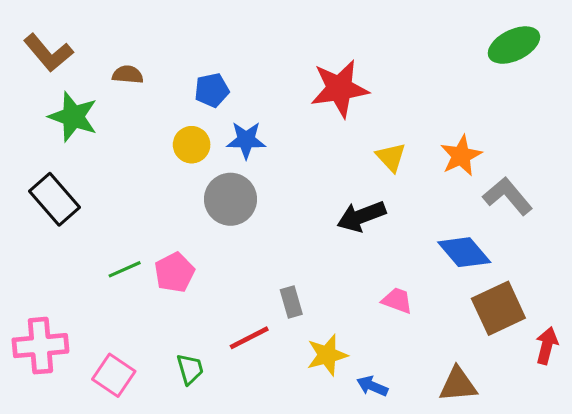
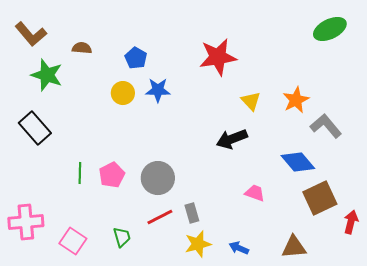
blue pentagon: (212, 90) -> (136, 58), turned -30
gray circle: (231, 199) -> (158, 178), moved
green line: (125, 269) -> (80, 173), turned -65
gray rectangle: (291, 302) -> (192, 213), moved
yellow star: (327, 355) -> (198, 244), moved

